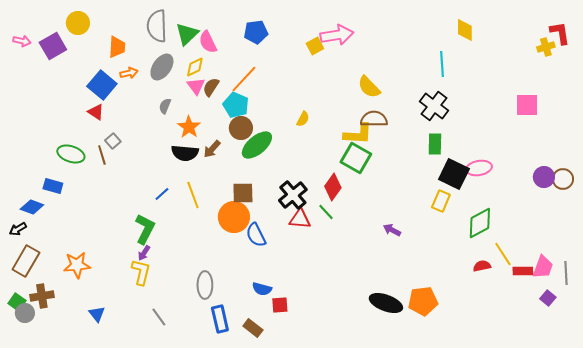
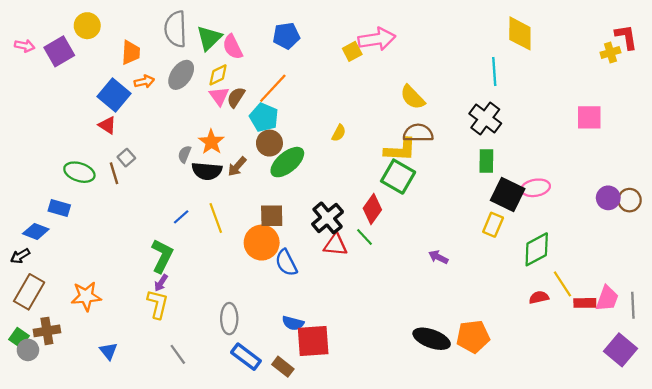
yellow diamond: (465, 30) -> (520, 33), size x1.4
gray semicircle: (165, 106) -> (184, 154), moved
purple square: (548, 298) -> (621, 350), moved, size x1.8
red square: (280, 305) -> (313, 341), size x1.8
blue rectangle: (220, 319) -> (246, 357), turned -40

